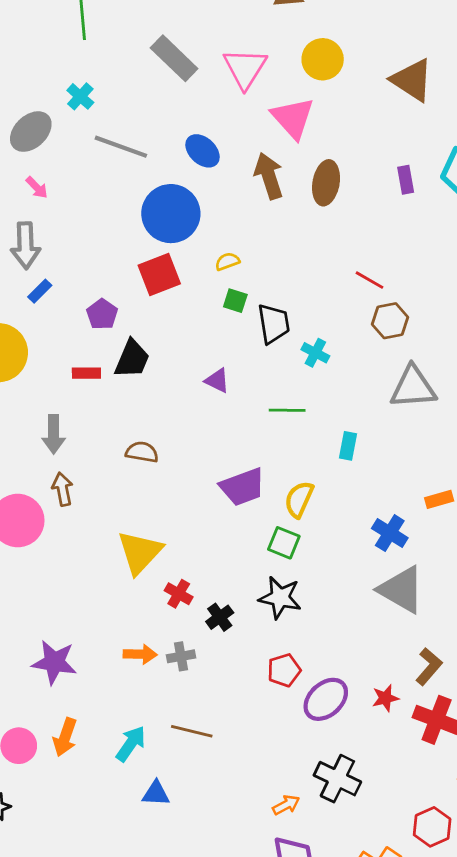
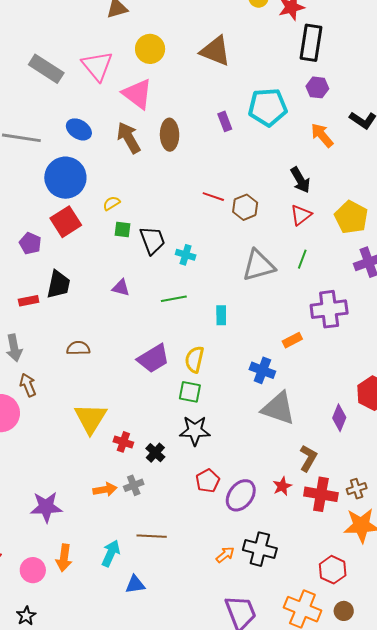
purple pentagon: (102, 314) -> (30, 243), moved
brown hexagon: (390, 321) -> (245, 207), moved
orange arrow: (286, 805) -> (225, 555), moved

